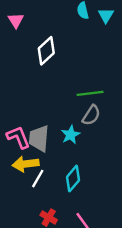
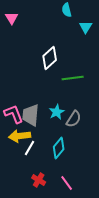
cyan triangle: (106, 15) -> (86, 27), moved
white diamond: (46, 51) -> (50, 58), moved
gray semicircle: (91, 115) -> (74, 119), moved

